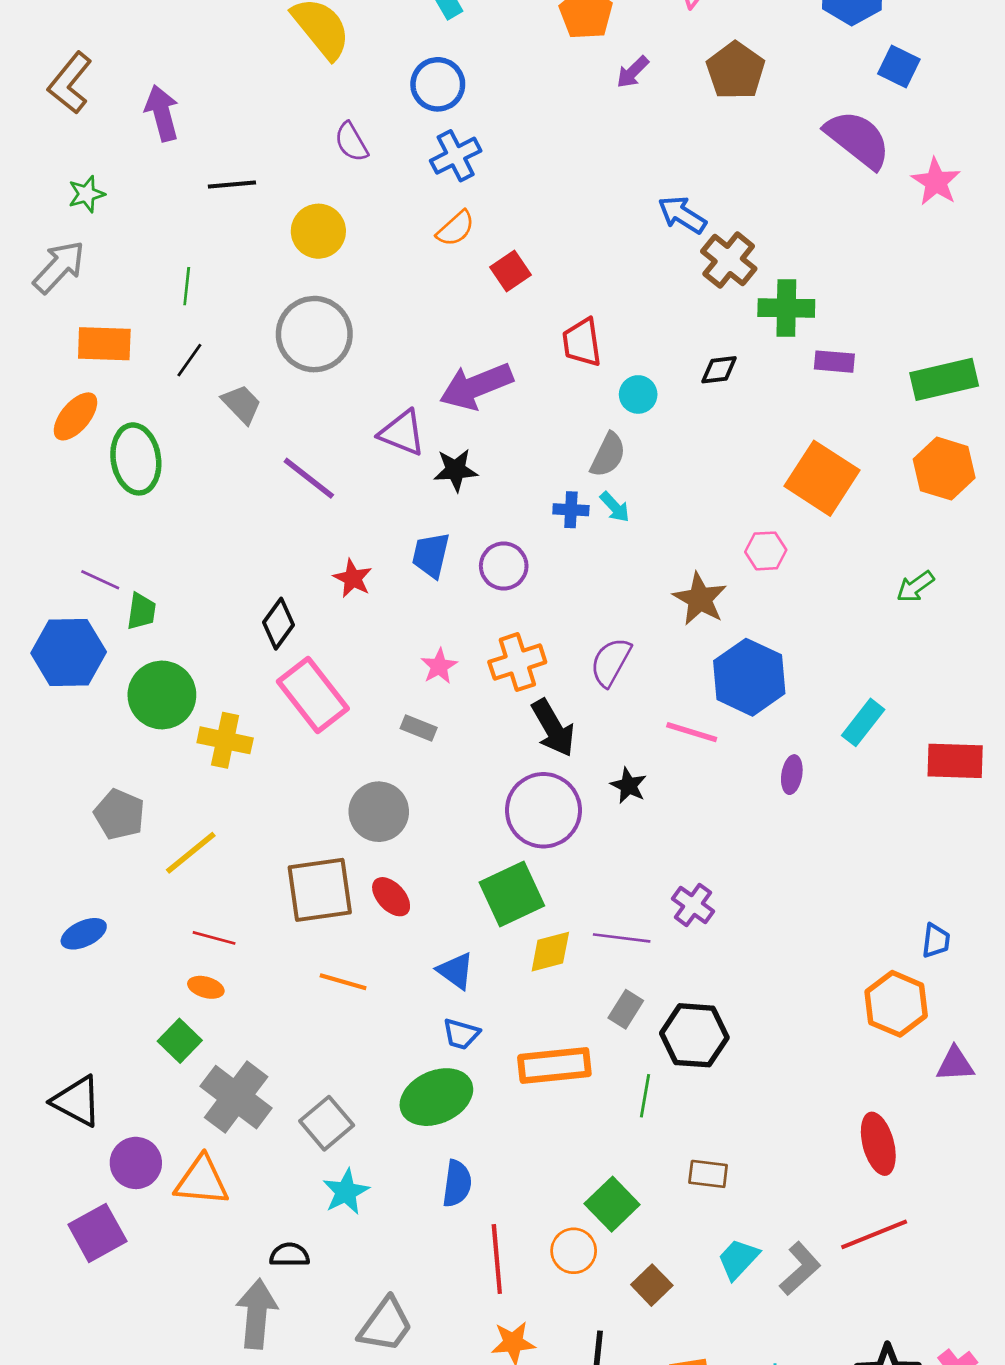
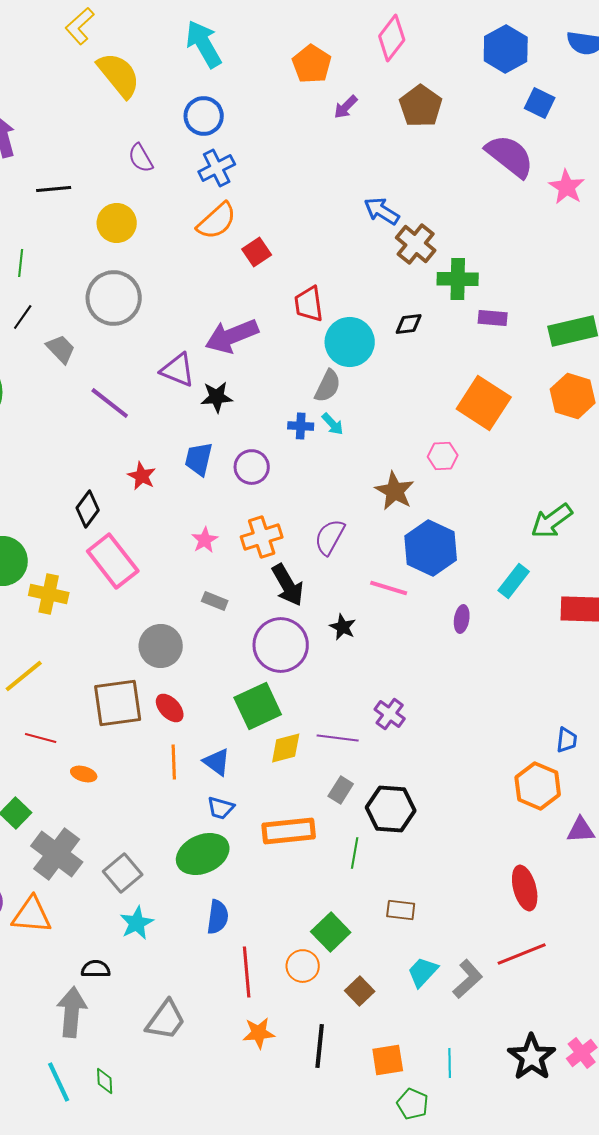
orange semicircle: (456, 228) -> (217, 221), size x1.4
cyan circle: (638, 394) -> (350, 342), size x1.8
green arrow: (915, 587) -> (552, 521), moved, size x1.5
gray rectangle: (419, 728) -> (215, 601), moved
orange line: (343, 982) -> (174, 762), moved, turned 72
orange ellipse: (206, 987) -> (84, 774), moved

